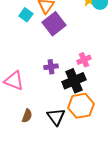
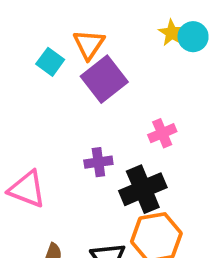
pink cross: (84, 60) -> (162, 133), moved

